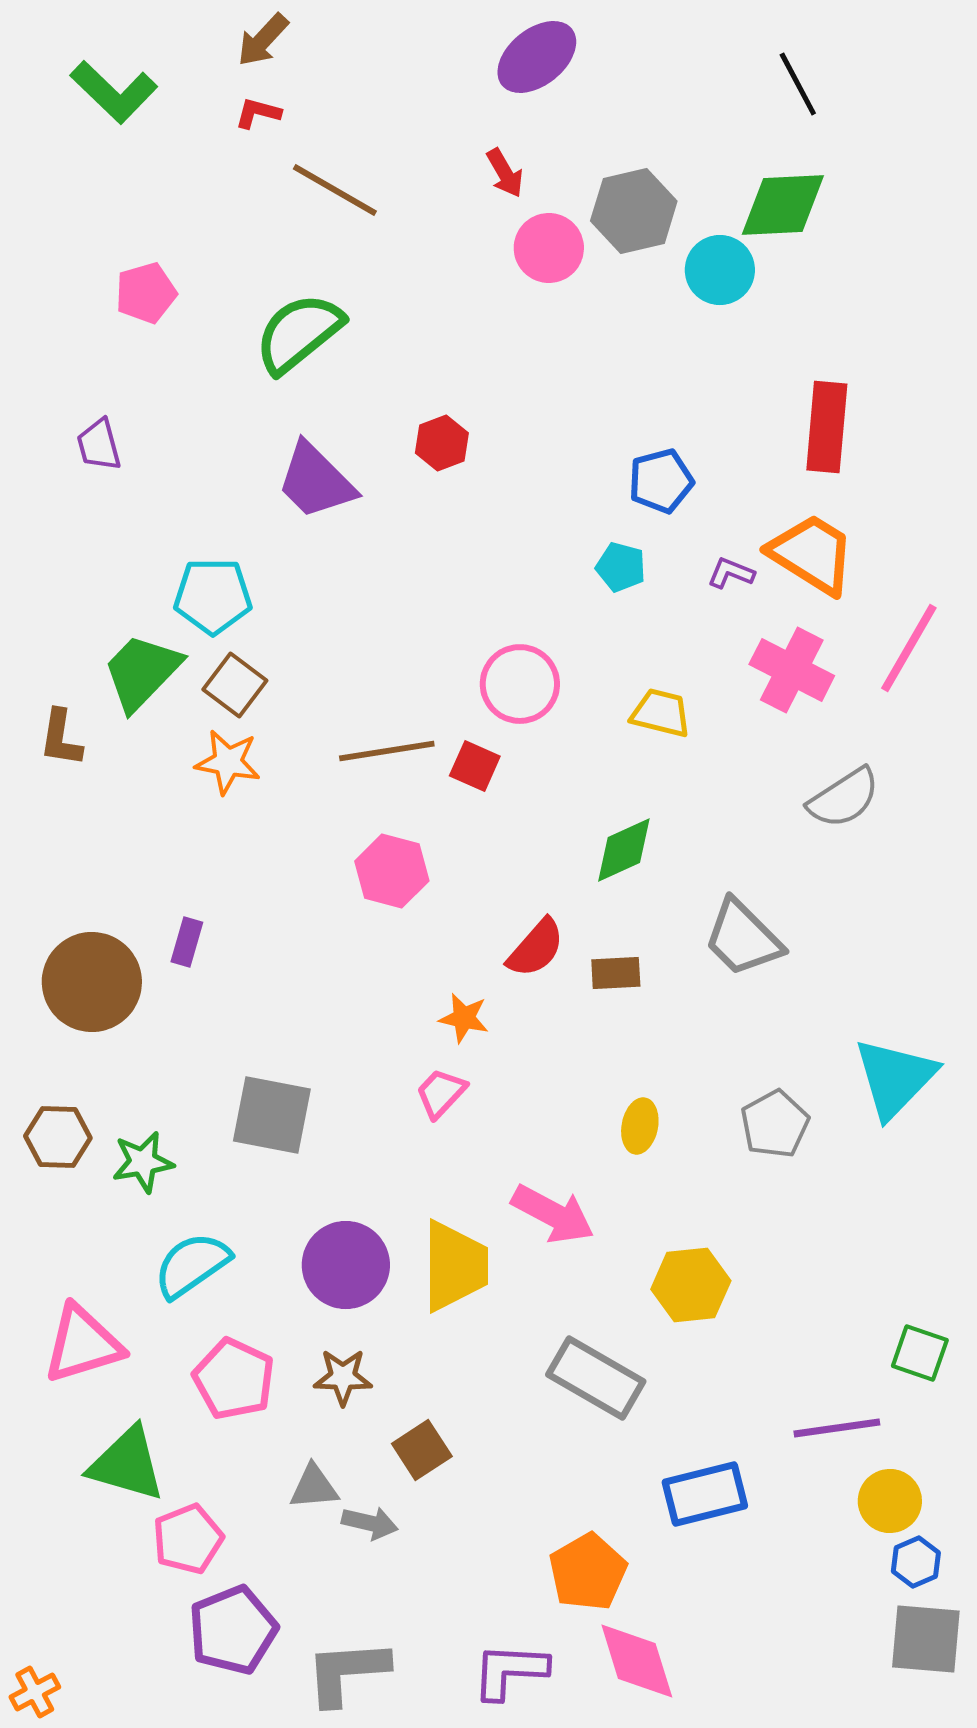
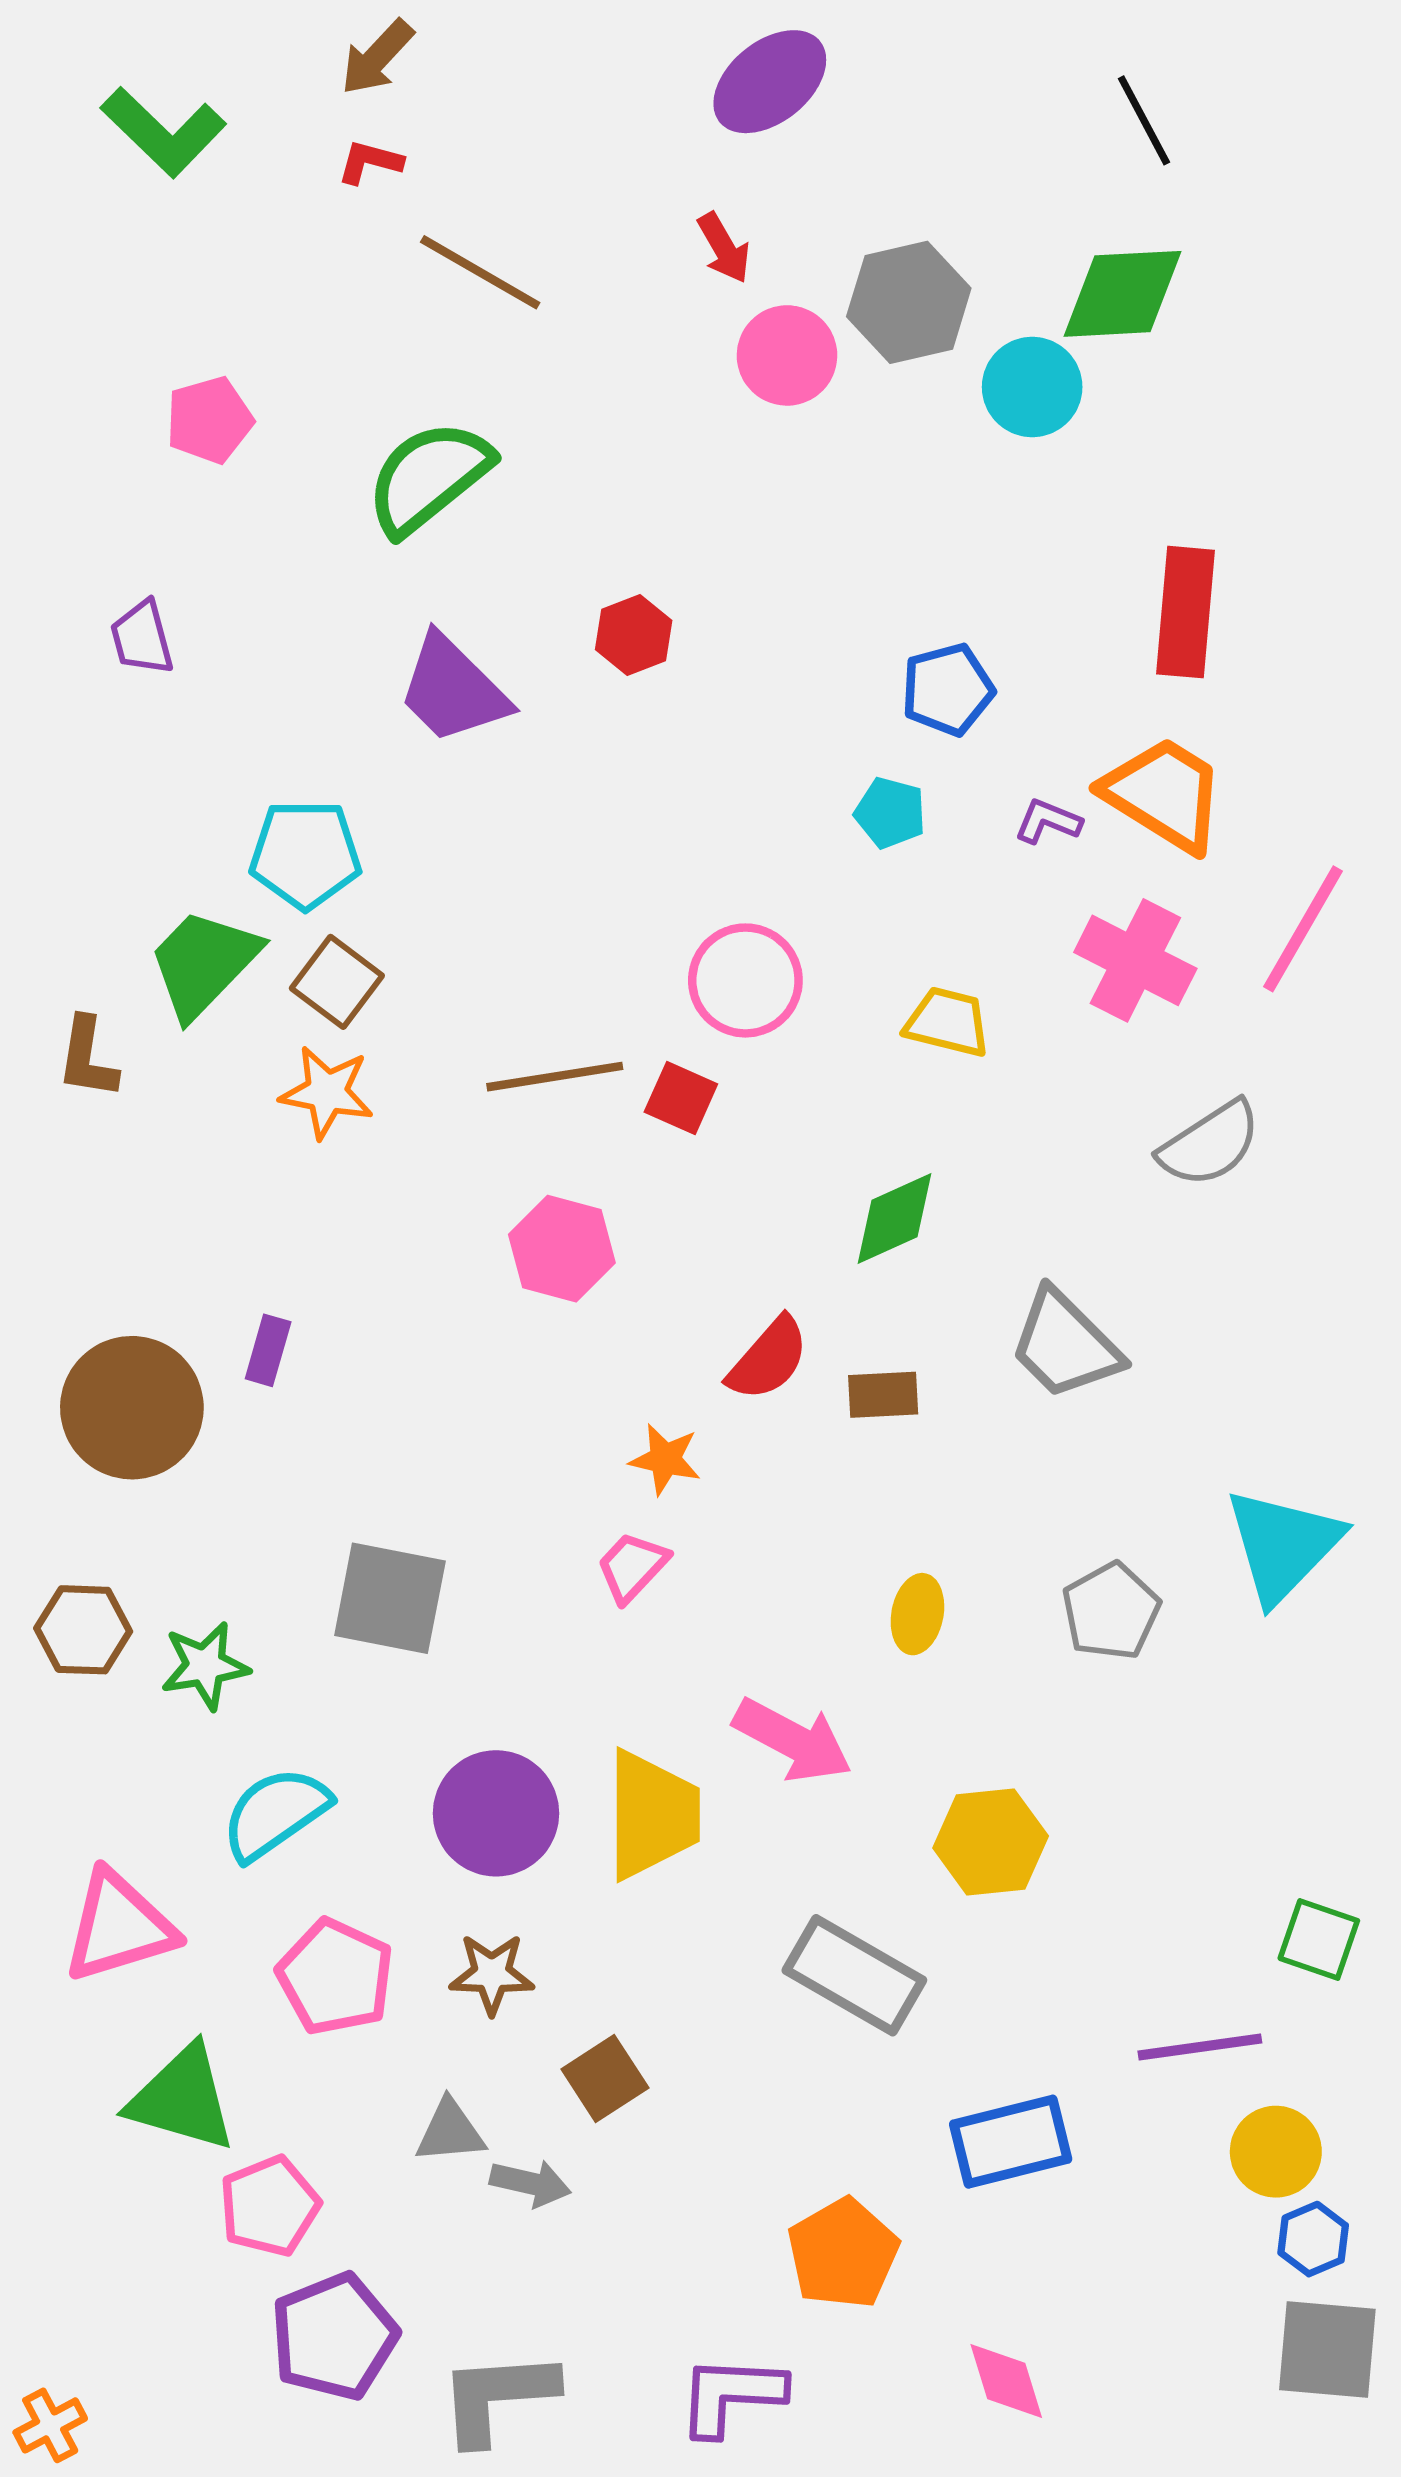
pink diamond: (637, 1661) -> (1006, 2381), moved, size x0.7

